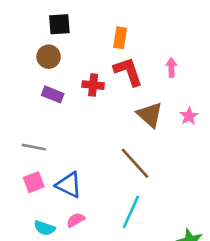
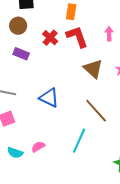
red cross: (93, 85) -> (50, 38), moved, turned 35
brown line: (135, 163) -> (96, 111), moved
blue triangle: (69, 185) -> (49, 98), moved

